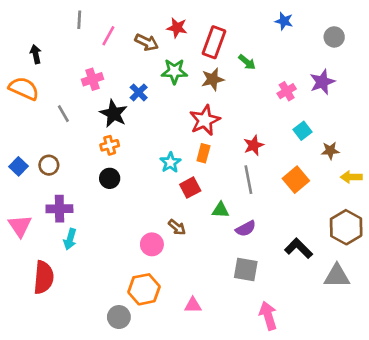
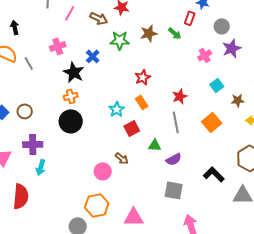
gray circle: (334, 37) -> (222, 26), moved
red rectangle: (214, 42) -> (190, 18), moved, size x0.6
brown star: (213, 79) -> (149, 33), moved
gray line: (63, 114) -> (29, 63), moved
red star: (205, 120) -> (143, 77), size x0.7
orange rectangle: (203, 153) -> (142, 102), turned -48
black circle: (110, 178) -> (71, 121), size x1.5
pink triangle: (193, 305) -> (134, 217), size x1.5

